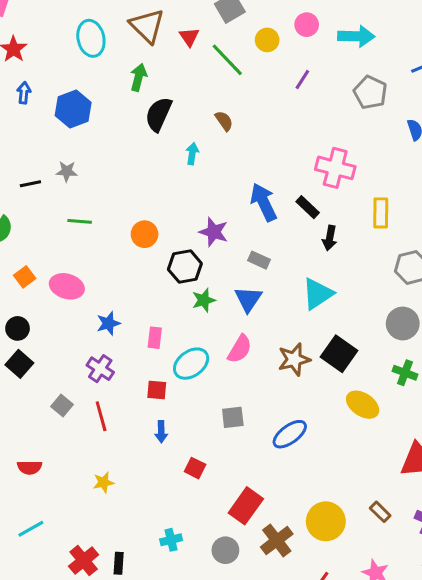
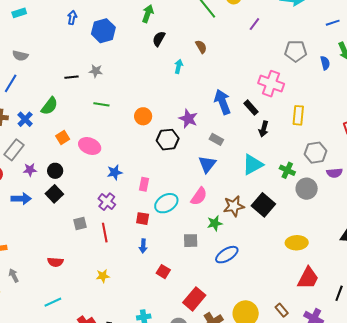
gray pentagon: (370, 93) -> (296, 51), moved, turned -30
black semicircle: (159, 114) -> (159, 39), size x0.7
green star: (204, 300) -> (215, 223), moved
green cross: (405, 373) -> (287, 170), moved
yellow ellipse: (363, 405) -> (297, 243), moved, turned -40
gray square: (62, 406) -> (80, 223), turned 32

